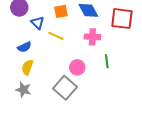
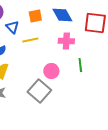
yellow line: (56, 36) -> (30, 40), turned -35

